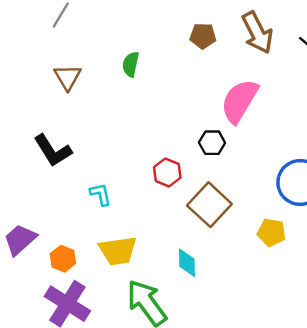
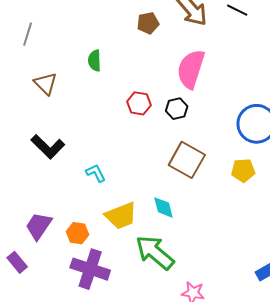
red hexagon: (167, 172) -> (139, 103), moved
cyan diamond: (187, 263) -> (163, 207), moved

